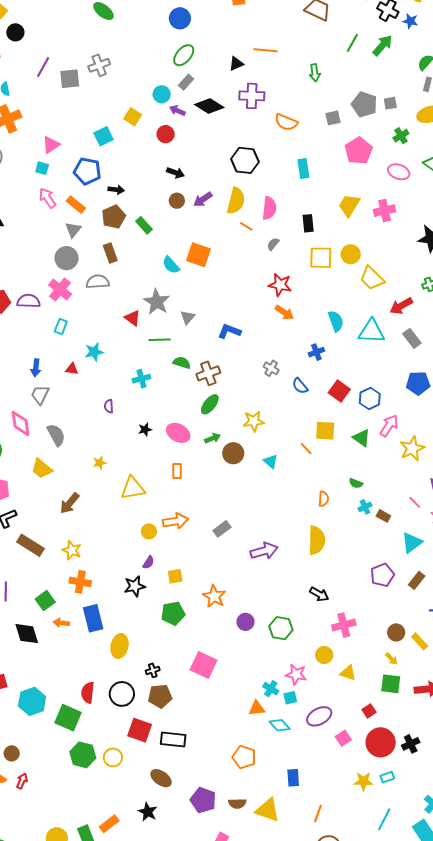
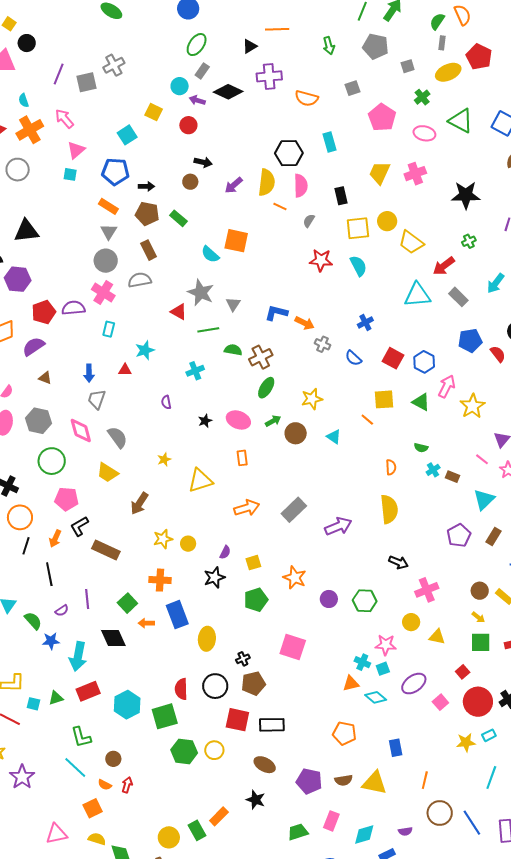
gray pentagon: (364, 104) -> (376, 46), moved
black hexagon: (245, 160) -> (289, 153), moved
pink arrow: (48, 198) -> (64, 119), moved
brown circle: (177, 201) -> (190, 182), moved
brown pentagon: (114, 217) -> (147, 214), turned -30
orange arrow: (284, 313) -> (305, 323), moved
cyan semicircle: (336, 321) -> (358, 266), moved
gray rectangle: (222, 529) -> (294, 510), size x1.4
yellow circle: (149, 531) -> (188, 544), moved
yellow star: (72, 550) -> (163, 539), moved, turned -30
green square: (68, 718) -> (165, 716), turned -32

